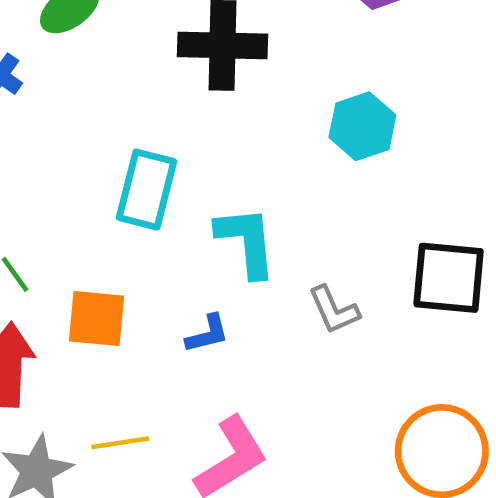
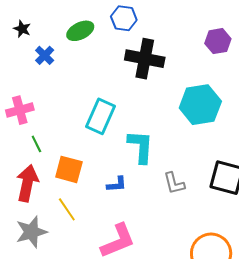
cyan hexagon: (362, 126) -> (200, 105), size x1.4
yellow line: (120, 443) -> (67, 209), moved, turned 55

